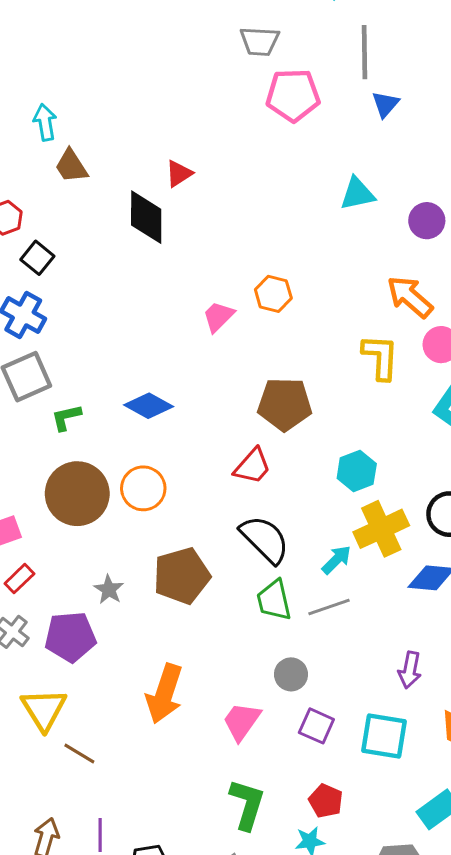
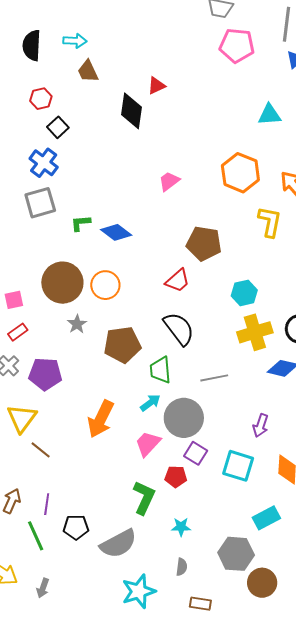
cyan arrow: (45, 122) -> (75, 41), turned 95
orange hexagon: (273, 294) -> (240, 173), moved, size x1.6
green L-shape: (66, 417) -> (81, 223), moved
cyan arrow: (336, 560) -> (150, 403), moved
gray star: (109, 589) -> (77, 324), moved
green trapezoid: (274, 600) -> (160, 370), moved
gray circle: (291, 674) -> (184, 418), size x1.8
red pentagon: (326, 801) -> (176, 477), moved, turned -30

